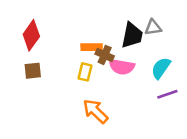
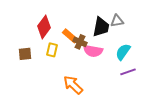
red diamond: (31, 35) -> (44, 27), moved
orange rectangle: (92, 47) -> (70, 36), turned 42
yellow rectangle: (85, 72) -> (52, 50), moved

